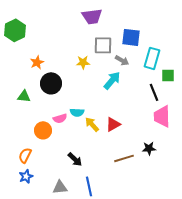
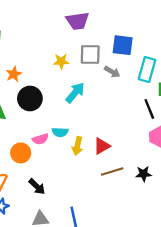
yellow star: (83, 62) -> (61, 61), moved
cyan arrow: (112, 80) -> (75, 93), moved
yellow arrow: (92, 124) -> (77, 146), turned -126
brown line: (124, 158) -> (112, 171), moved
black arrow: (75, 159) -> (37, 187), moved

